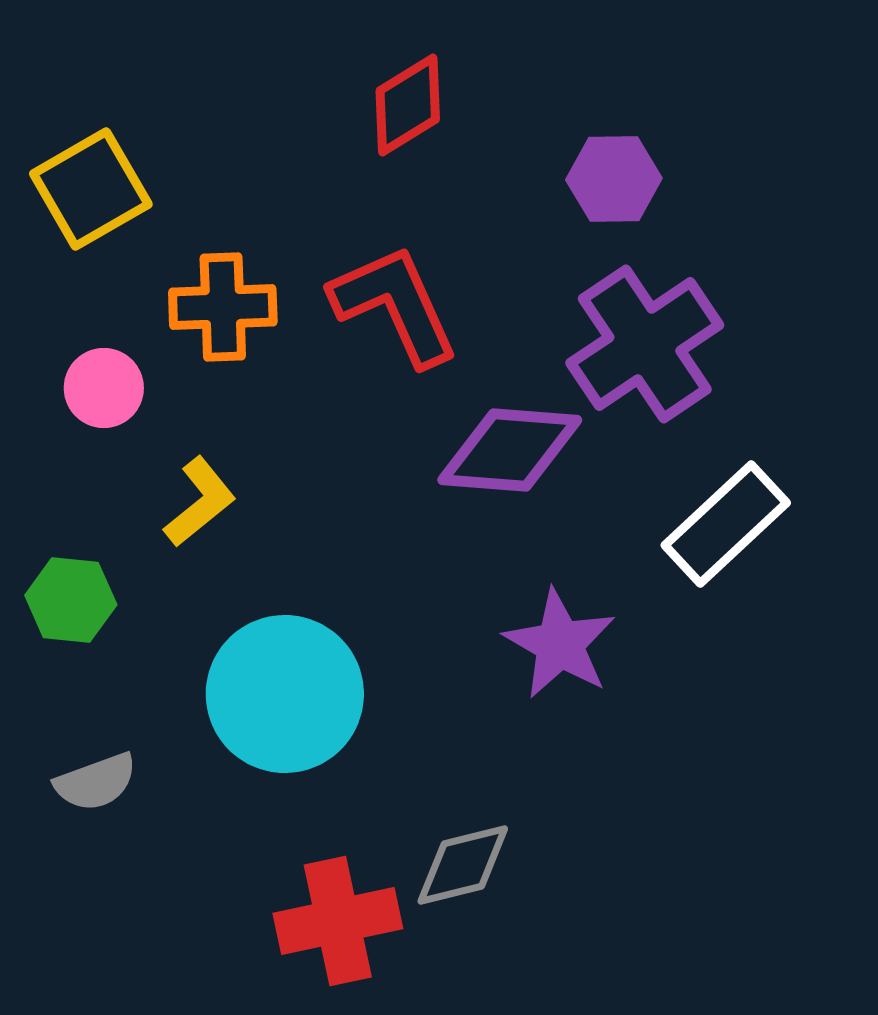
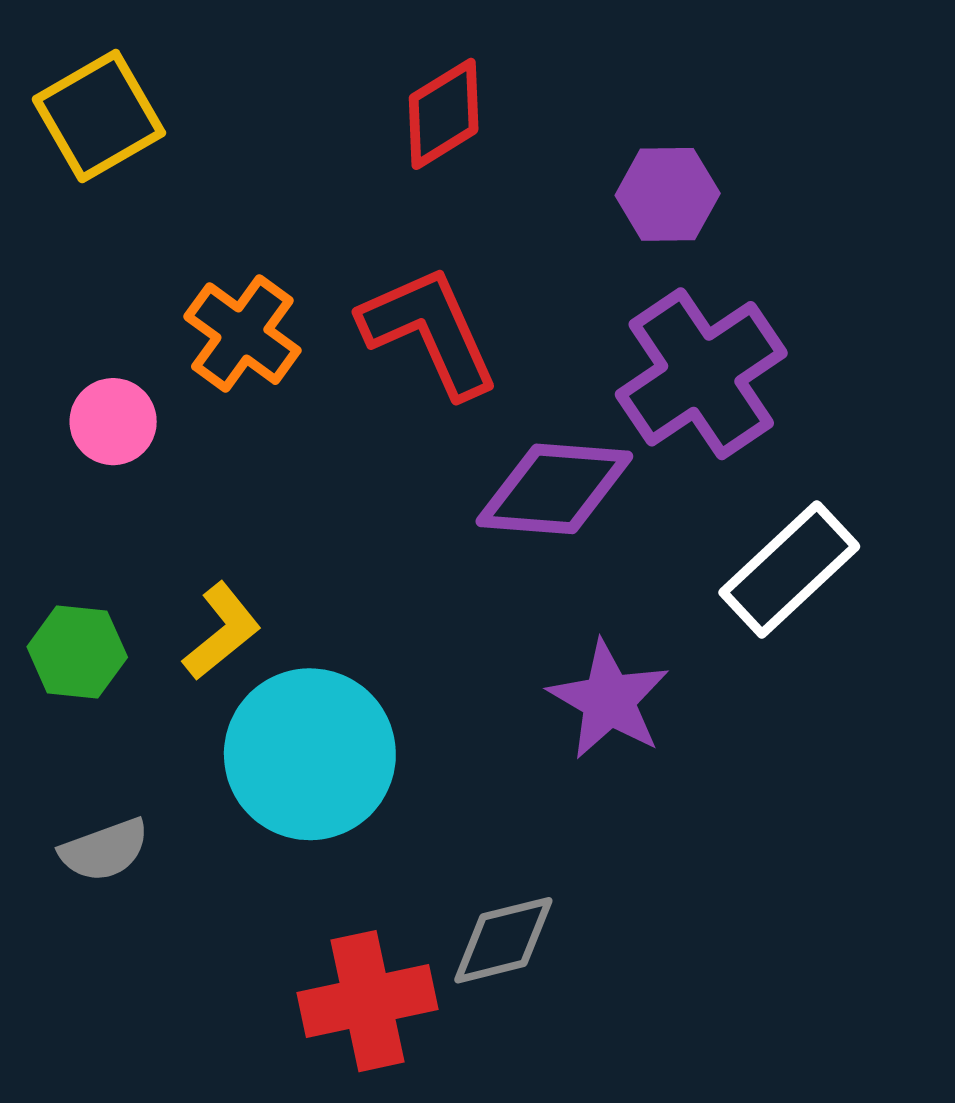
yellow square: (91, 189) -> (99, 116), moved
orange cross: (223, 307) -> (242, 334), turned 38
yellow L-shape: (200, 502) -> (222, 631), moved

